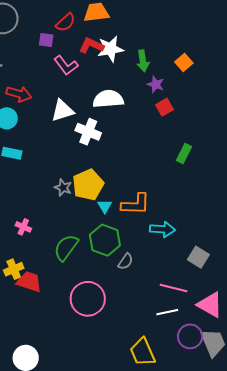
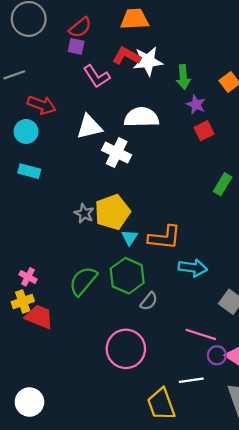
red semicircle: (66, 22) -> (80, 27), moved
pink cross: (23, 227) -> (28, 277), moved
pink circle: (88, 299) -> (126, 349), moved
white line: (167, 312) -> (191, 380), moved
purple circle: (190, 336) -> (217, 355), moved, size x0.7

